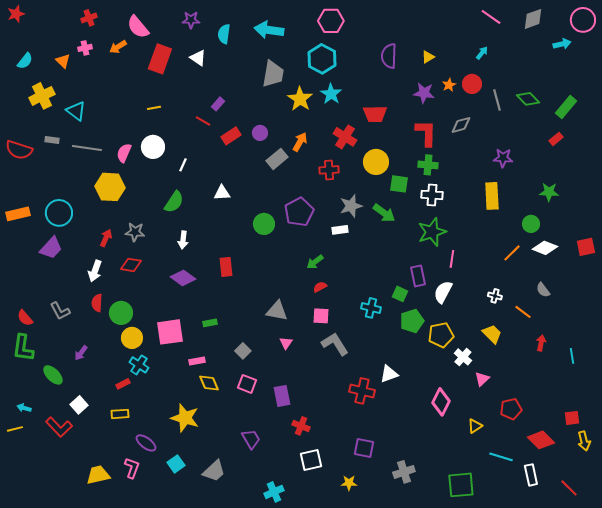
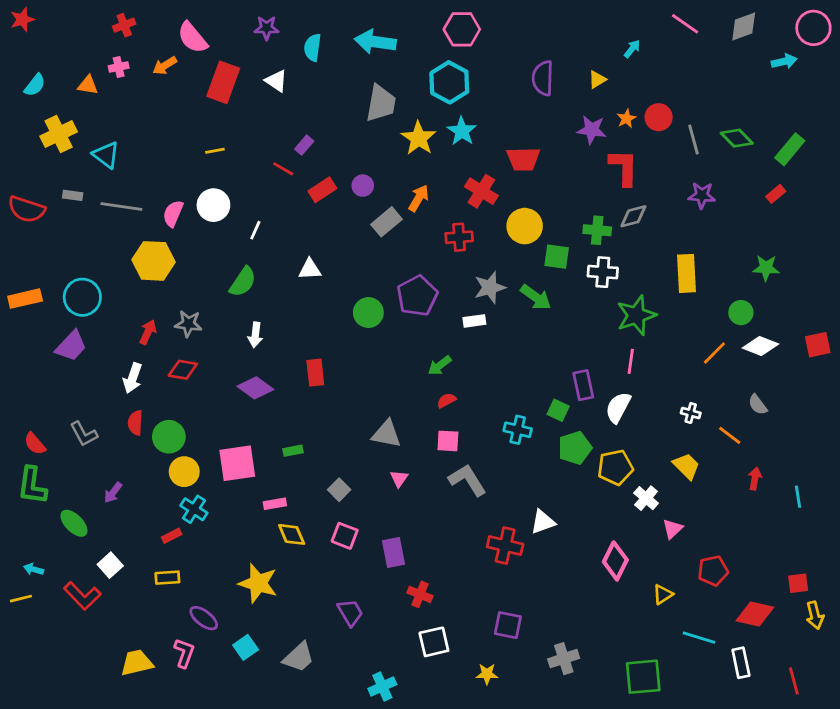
cyan arrow: (482, 53) -> (632, 49), moved
orange triangle: (63, 61) -> (88, 85), turned -35
gray diamond: (461, 125) -> (633, 216), moved
red L-shape: (426, 133) -> (624, 167), moved
purple star: (503, 158) -> (702, 195), moved
green star: (432, 232) -> (636, 315), moved
red diamond: (541, 440) -> (755, 614), turned -32
red line: (569, 488) -> (794, 681), turned 30

